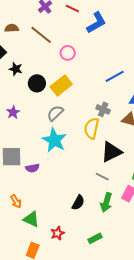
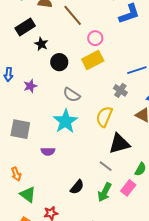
yellow rectangle: (61, 86) -> (93, 60), moved
gray cross: (103, 109) -> (120, 90), moved
gray semicircle: (55, 113) -> (72, 95), turned -114
purple semicircle: (32, 168) -> (48, 151), moved

